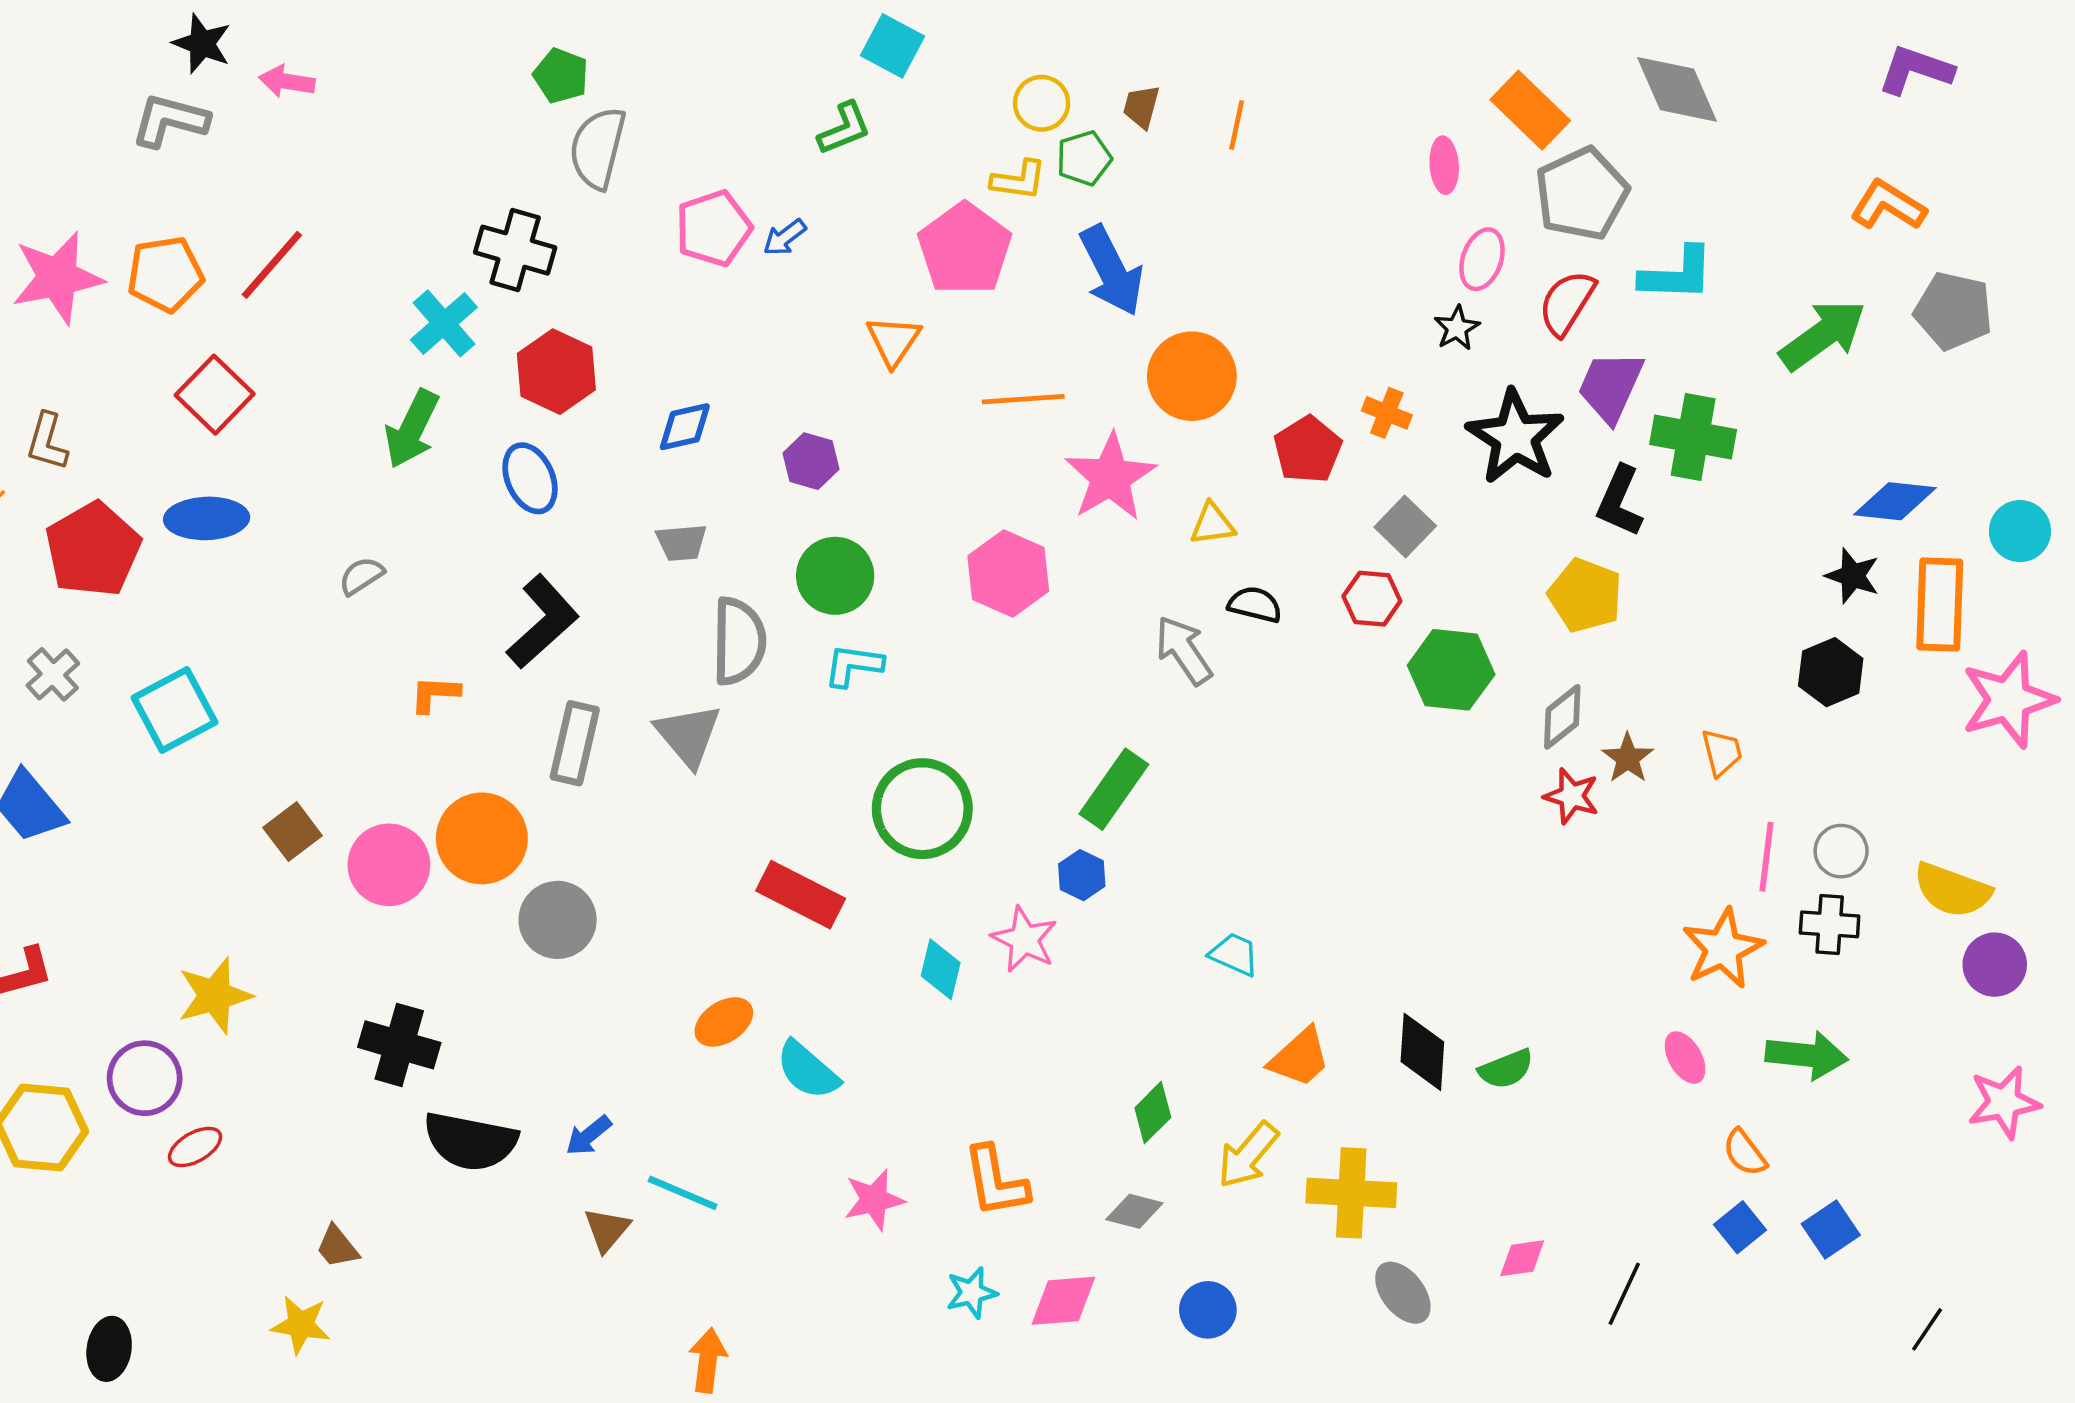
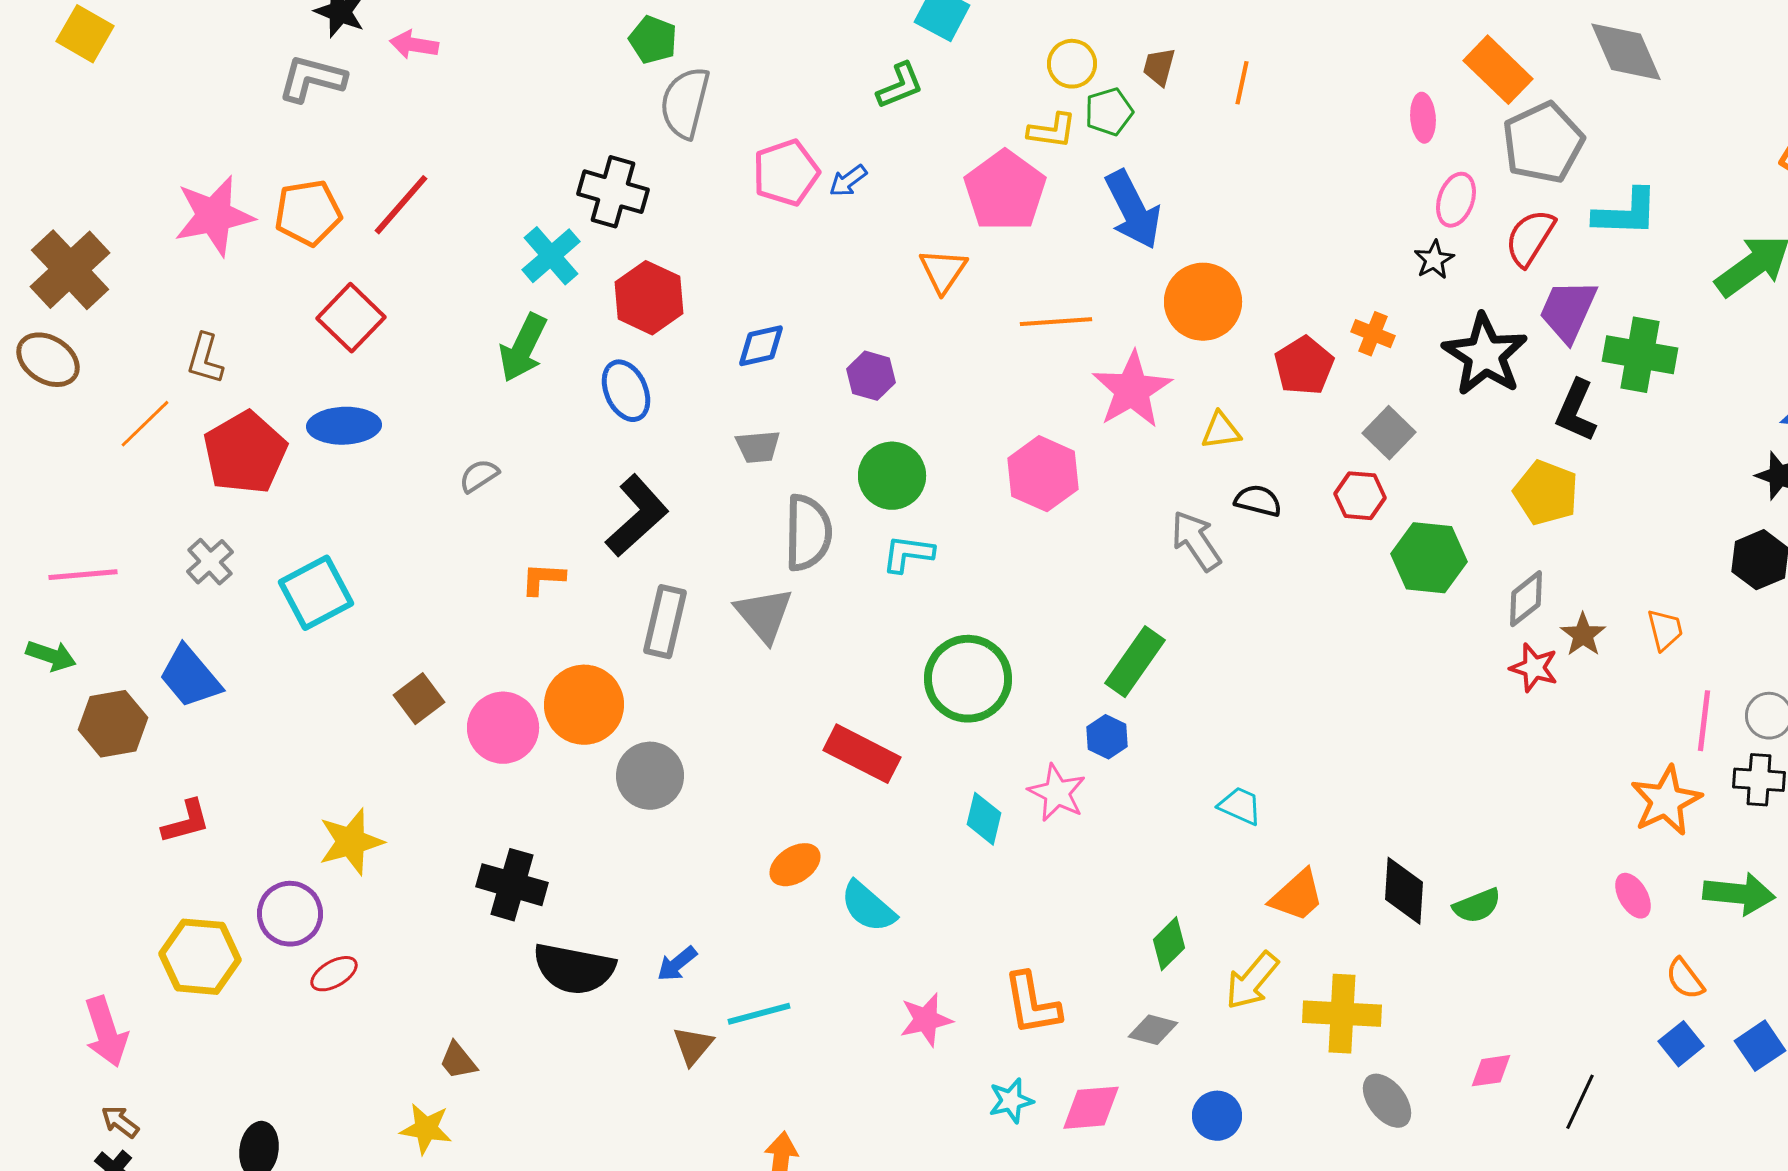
cyan line: (683, 1193) -> (759, 1014), turned -38

